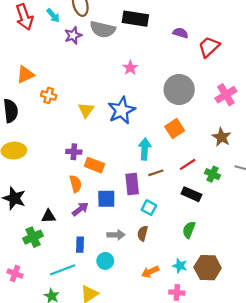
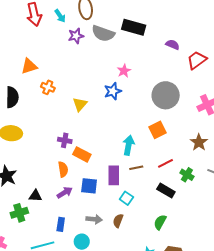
blue star: (121, 110) -> (113, 91), moved, size x0.7

